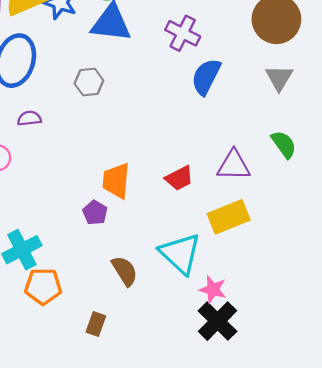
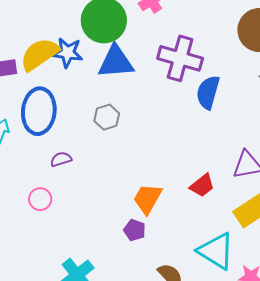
purple cross: (183, 33) -> (180, 58), size x1.4
orange trapezoid: (116, 181) -> (148, 199), turned 36

